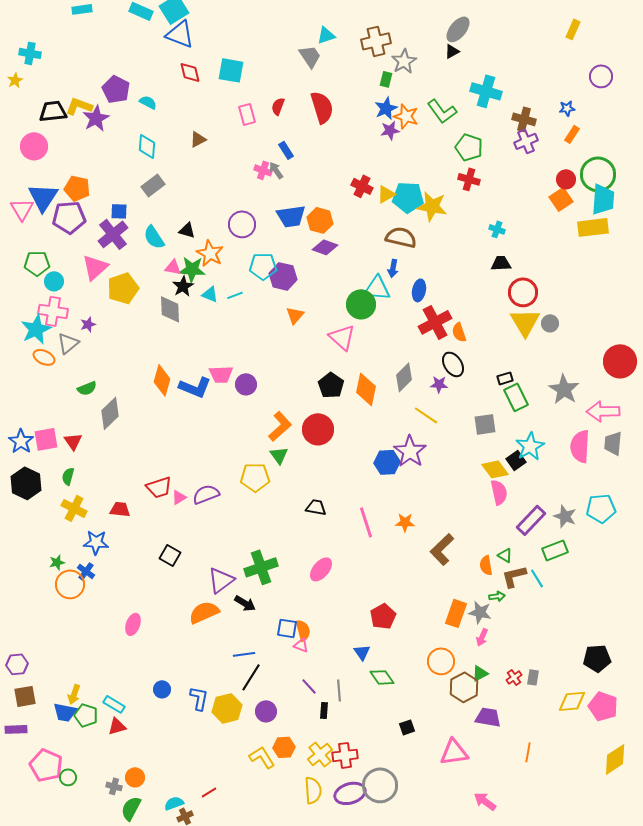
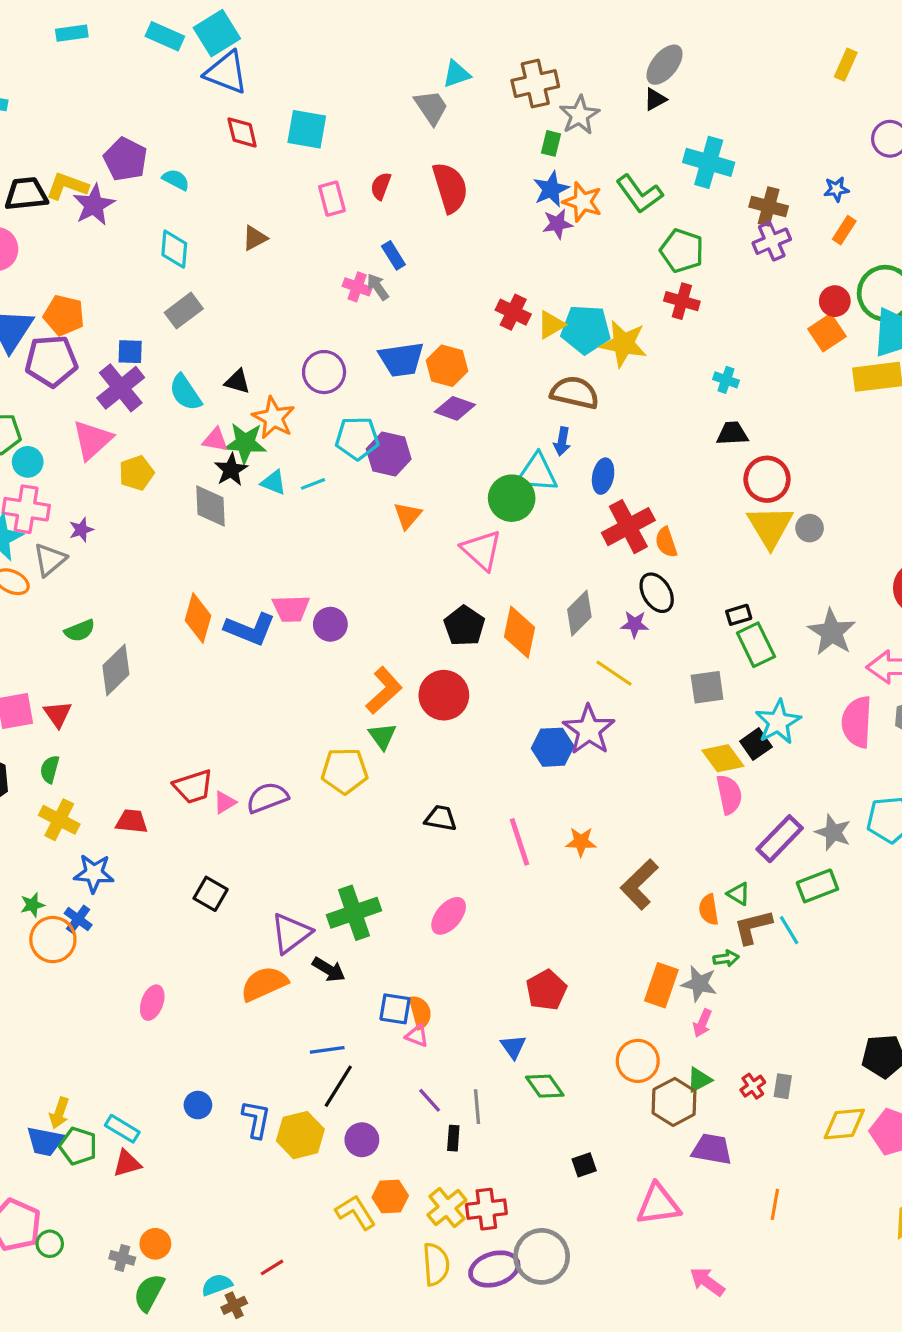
yellow pentagon: (123, 288) -> (136, 473), size x0.7

